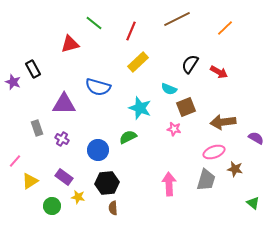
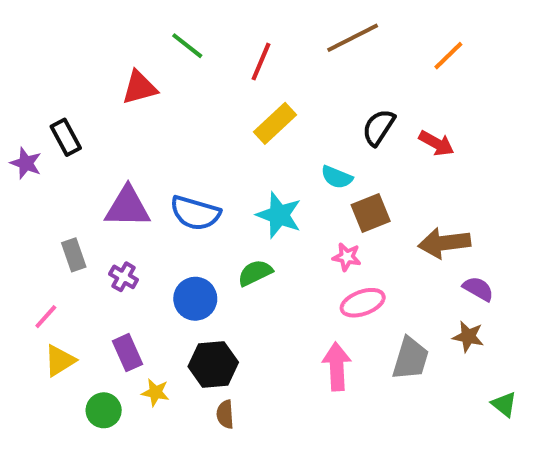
blue semicircle: (98, 87) -> (195, 213), moved
purple semicircle: (256, 138) -> (478, 289), moved
pink ellipse: (214, 152) -> (363, 303), moved
pink line: (15, 161) -> (46, 317), moved
purple rectangle: (64, 177) -> (128, 353), turned 30

